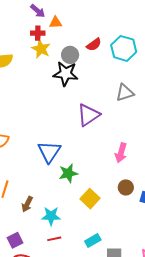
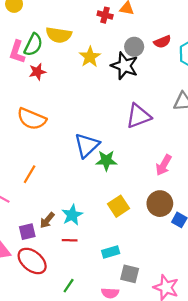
yellow star: (41, 49) -> (90, 57), moved
green star: (68, 173) -> (106, 161), moved
brown circle: (126, 187) -> (160, 204), size x1.5
brown arrow: (27, 204) -> (47, 220), moved
cyan star: (51, 216) -> (72, 215), turned 30

